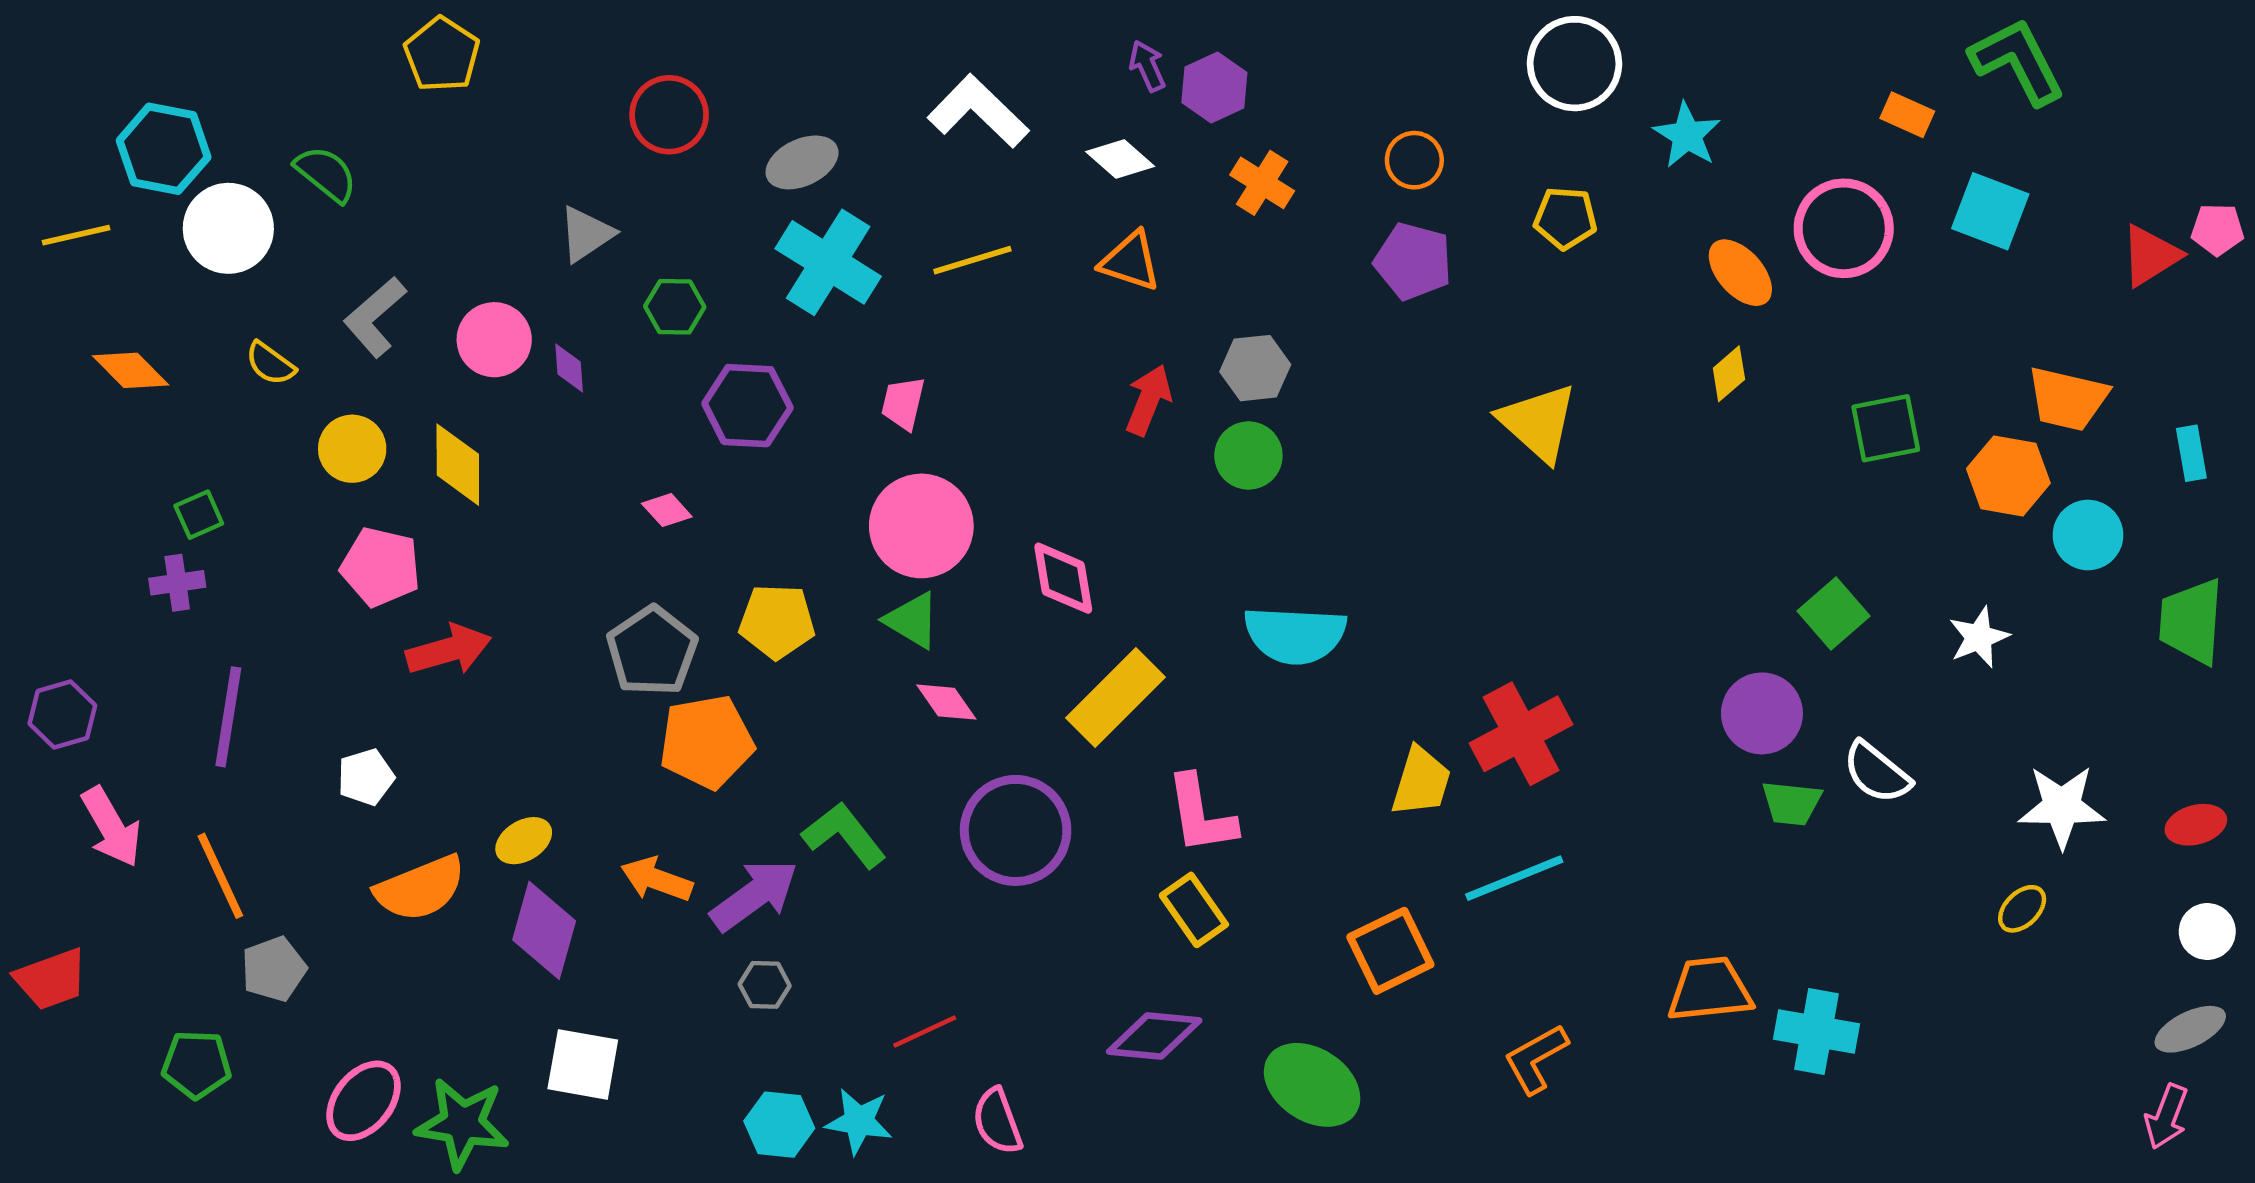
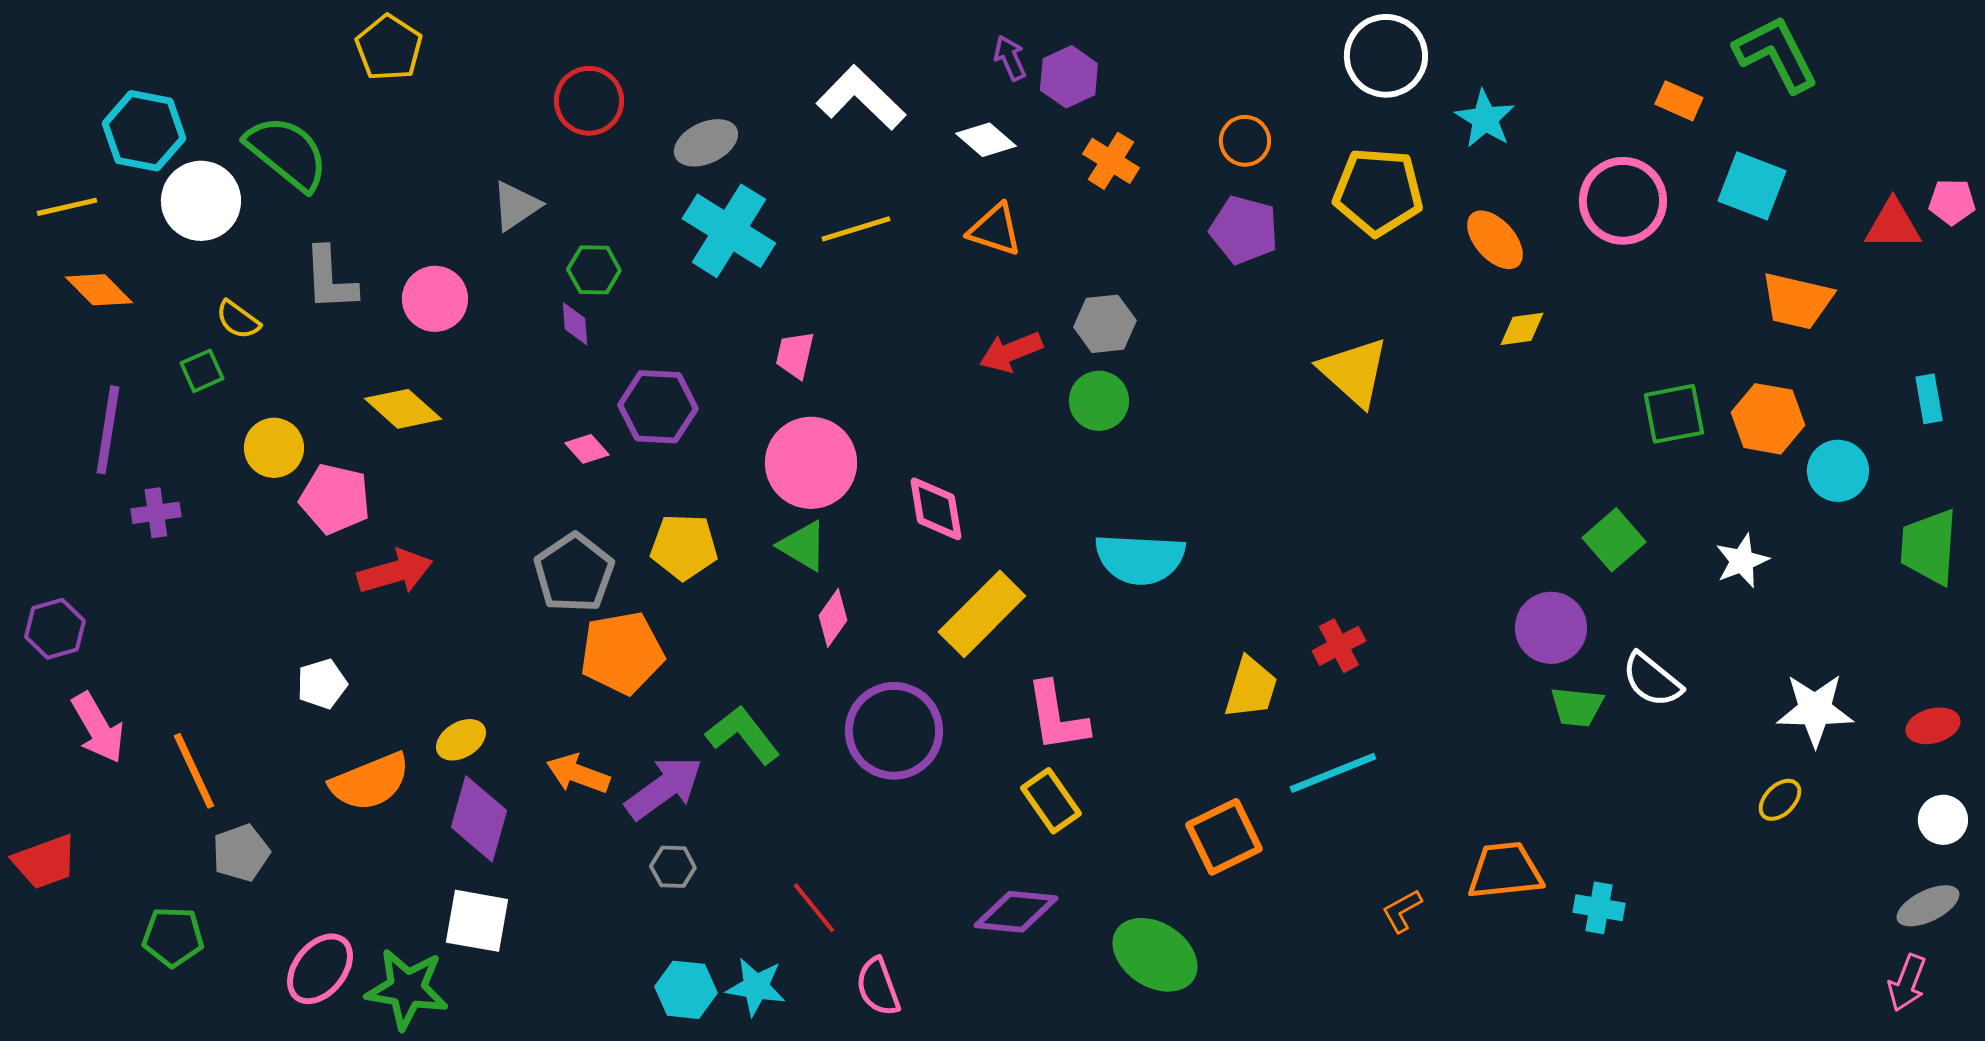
green semicircle: (326, 174) -> (287, 153), size x1.5
yellow pentagon: (1565, 218) -> (1378, 192), size x1.6
red triangle: (2150, 256) -> (1893, 225), turned 32
orange ellipse: (1740, 273) -> (1495, 240), moved
gray L-shape: (375, 317) -> (330, 279), turned -52
purple diamond: (569, 368) -> (575, 324), moved
orange diamond: (131, 370) -> (99, 290), moved
yellow diamond: (1729, 374) -> (1522, 329), turned 33
orange trapezoid: (2068, 399) -> (1797, 301), moved
red arrow: (1148, 400) -> (1011, 352), turned -134
purple hexagon: (747, 406) -> (658, 407), moved
green square: (1886, 428) -> (1674, 414), moved
yellow circle: (352, 449) -> (274, 448), moved
yellow diamond: (458, 465) -> (403, 409), turned -48
green square: (199, 515) -> (202, 371), moved
pink diamond: (946, 702) -> (833, 618), turned 70
purple line: (228, 717) -> (108, 430), moved
red cross: (1521, 734) -> (1339, 646), size x0.6
red line: (925, 1031) -> (814, 908), turned 76
cyan cross: (1816, 1031) -> (1599, 908), size x0.7
orange L-shape: (1536, 1059) -> (1402, 911), moved, size x0.7
white square: (583, 1064) -> (477, 921), moved

